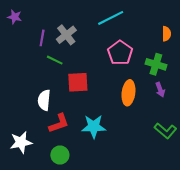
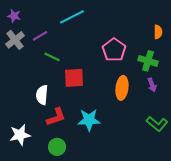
cyan line: (111, 18) -> (72, 17), moved
gray cross: (66, 35) -> (15, 40), moved
purple line: (42, 38) -> (40, 36), turned 49

